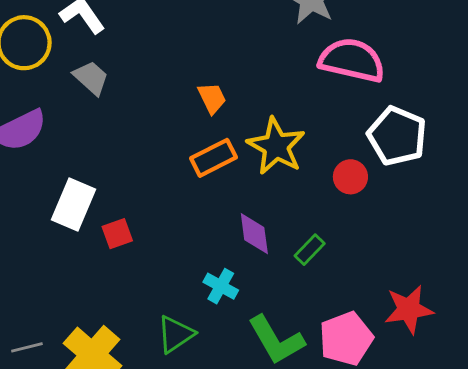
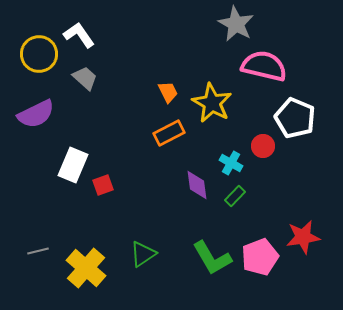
yellow star: (276, 146) -> (212, 103), moved
cyan cross: (221, 286) -> (231, 163), moved
gray line: (27, 347) -> (38, 251), moved

